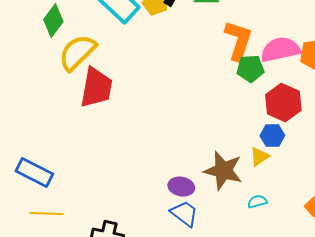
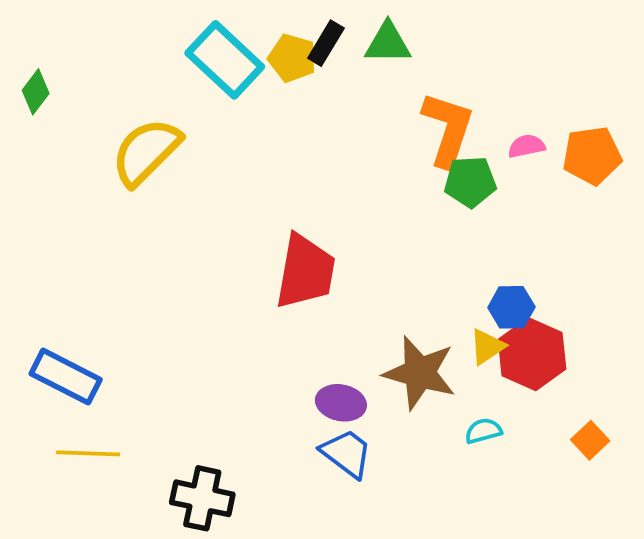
green diamond: (53, 21) -> (36, 92), moved, size x0.7
pink semicircle: (280, 50) -> (526, 146), size x0.5
red trapezoid: (96, 88) -> (305, 272), moved
red hexagon: (283, 103) -> (532, 354), moved

